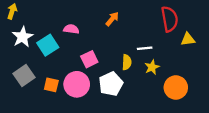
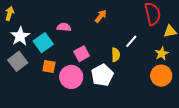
white line: (145, 48) -> (131, 41), turned -40
yellow star: (152, 67) -> (162, 54), moved
gray square: (24, 75) -> (18, 61), moved
orange square: (51, 85) -> (49, 67), moved

